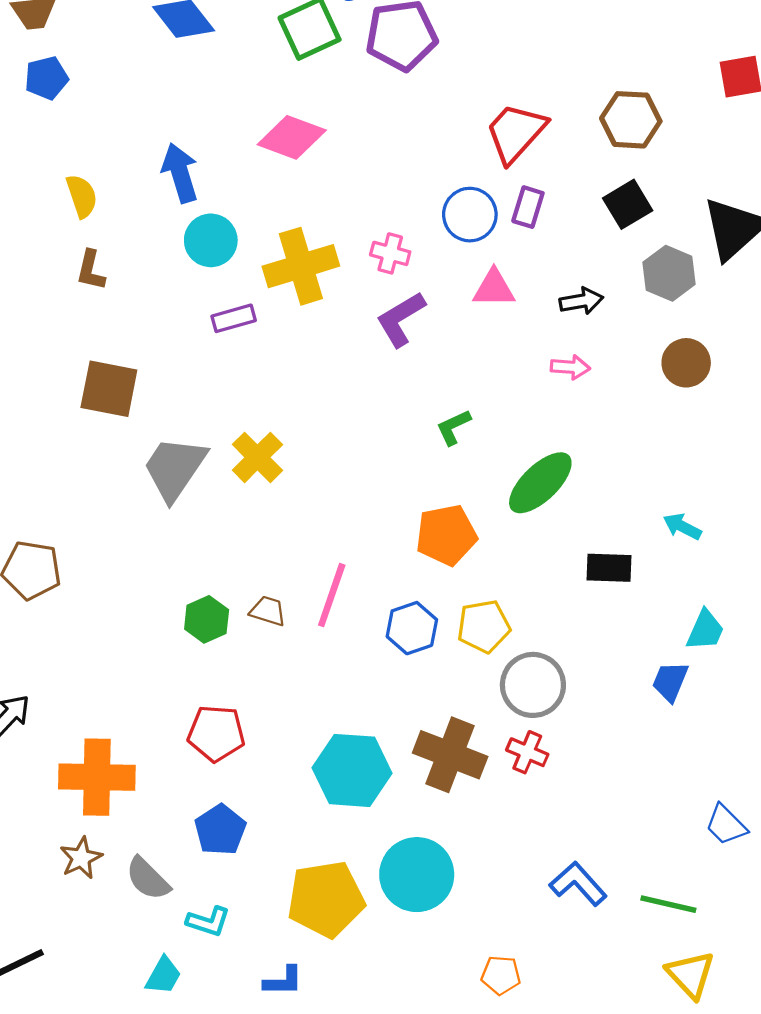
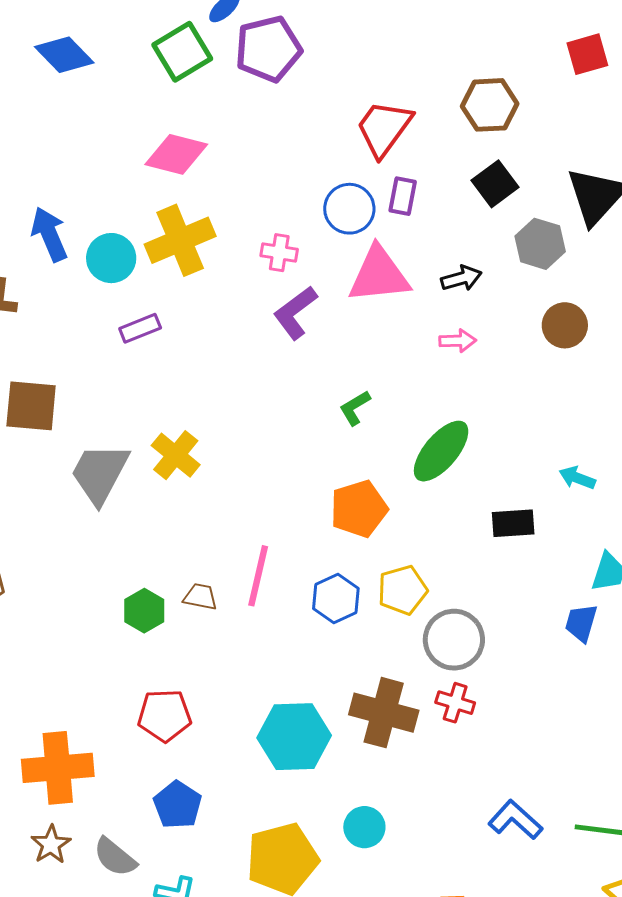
blue arrow: (180, 173) -> (49, 234), moved
yellow cross: (301, 266) -> (180, 240), moved
pink triangle: (494, 288) -> (379, 275), size x1.6
cyan circle: (417, 875) -> (364, 827), size x0.6

